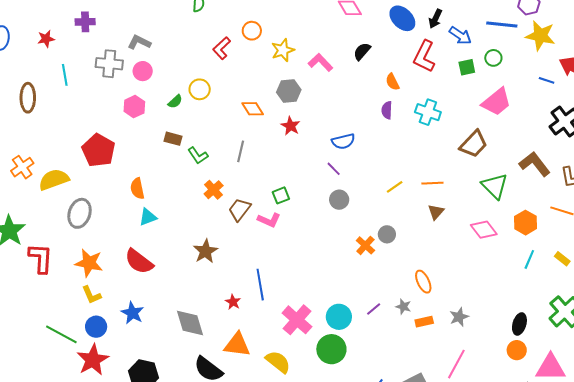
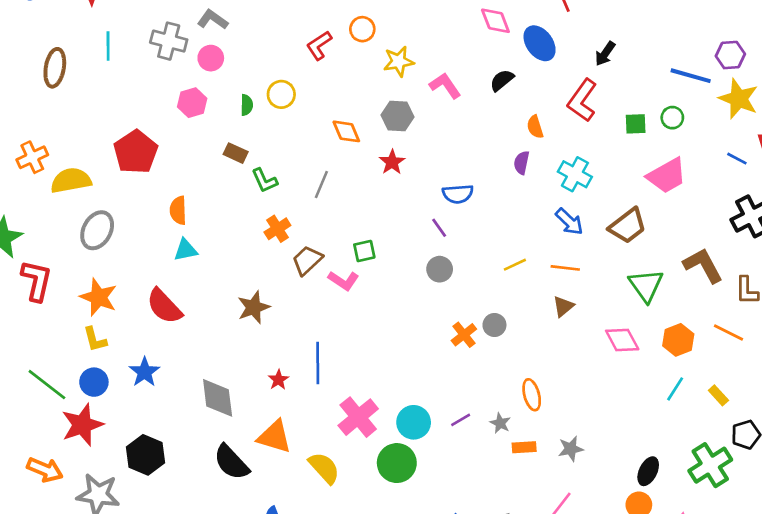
blue ellipse: (402, 18) -> (540, 43), moved
blue arrow: (460, 36) -> (569, 222), moved
green semicircle: (175, 102) -> (247, 105), turned -56

